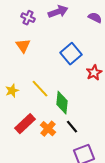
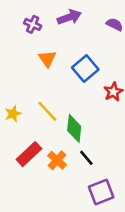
orange triangle: (23, 46) -> (47, 59), moved

